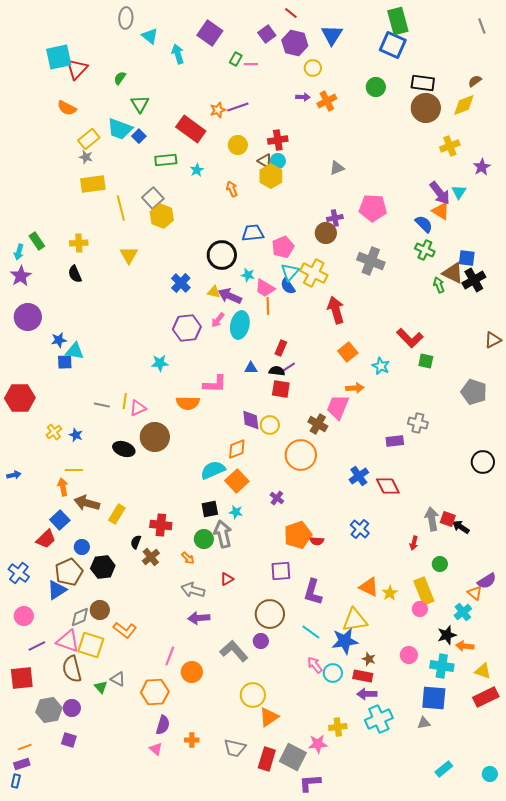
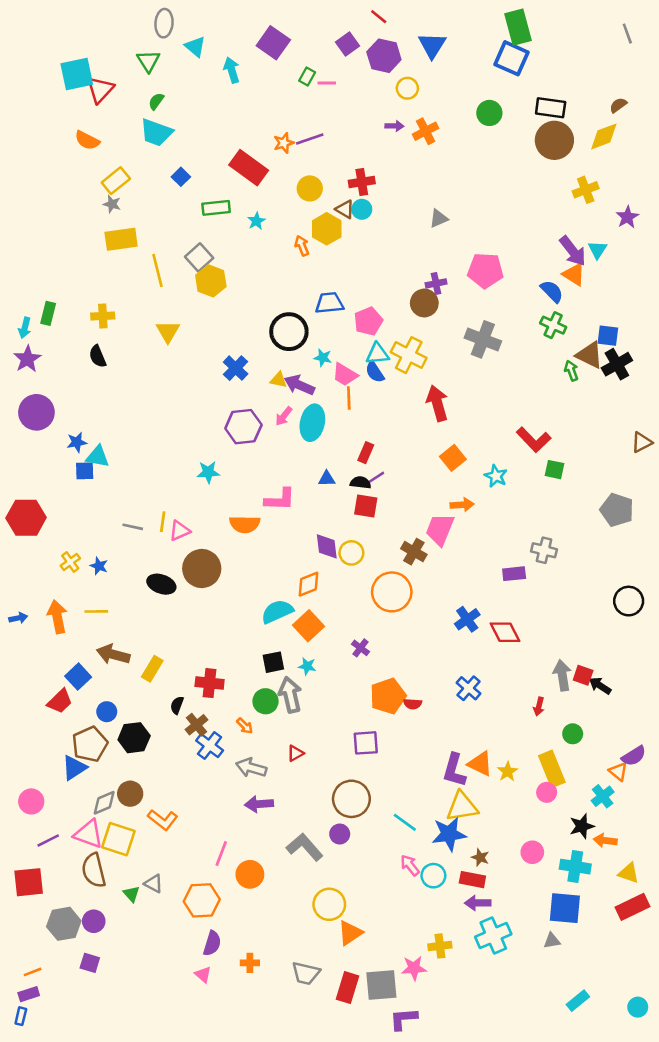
green triangle: (140, 104) -> (148, 61), moved
cyan trapezoid: (120, 129) -> (156, 133), moved
yellow hexagon: (271, 176) -> (327, 229), moved
green rectangle: (37, 241) -> (48, 313), turned 48
cyan triangle: (290, 272) -> (377, 354), turned 42
orange arrow: (63, 487) -> (57, 617), moved, size x1.4
blue cross: (19, 573) -> (210, 746), moved
purple L-shape: (313, 592) -> (454, 770), moved
gray square: (293, 757) -> (381, 985), turned -32

